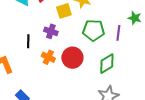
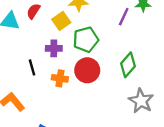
green pentagon: (94, 30) -> (86, 40), moved
purple line: (118, 33) -> (124, 17), moved, turned 35

